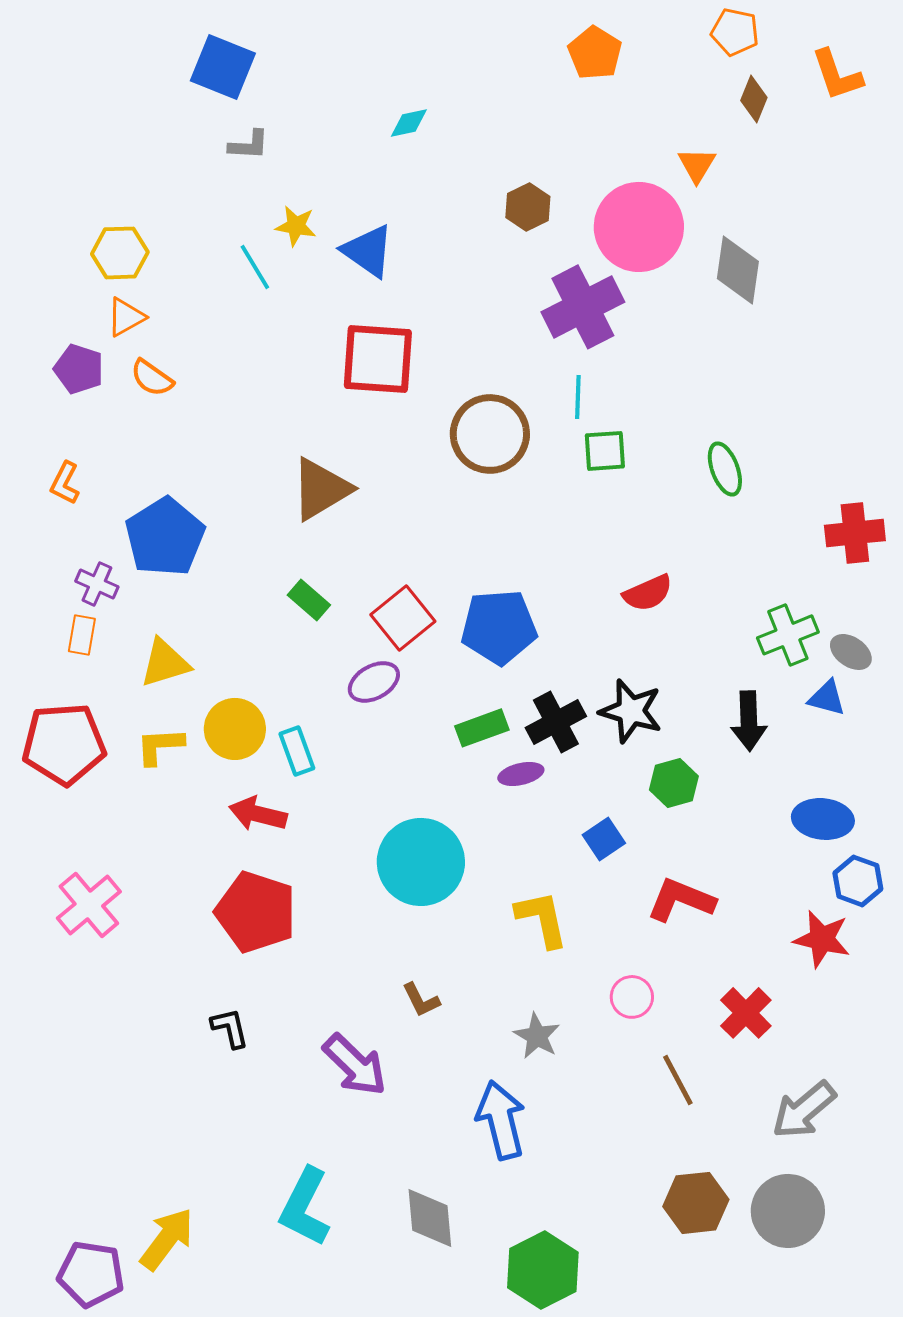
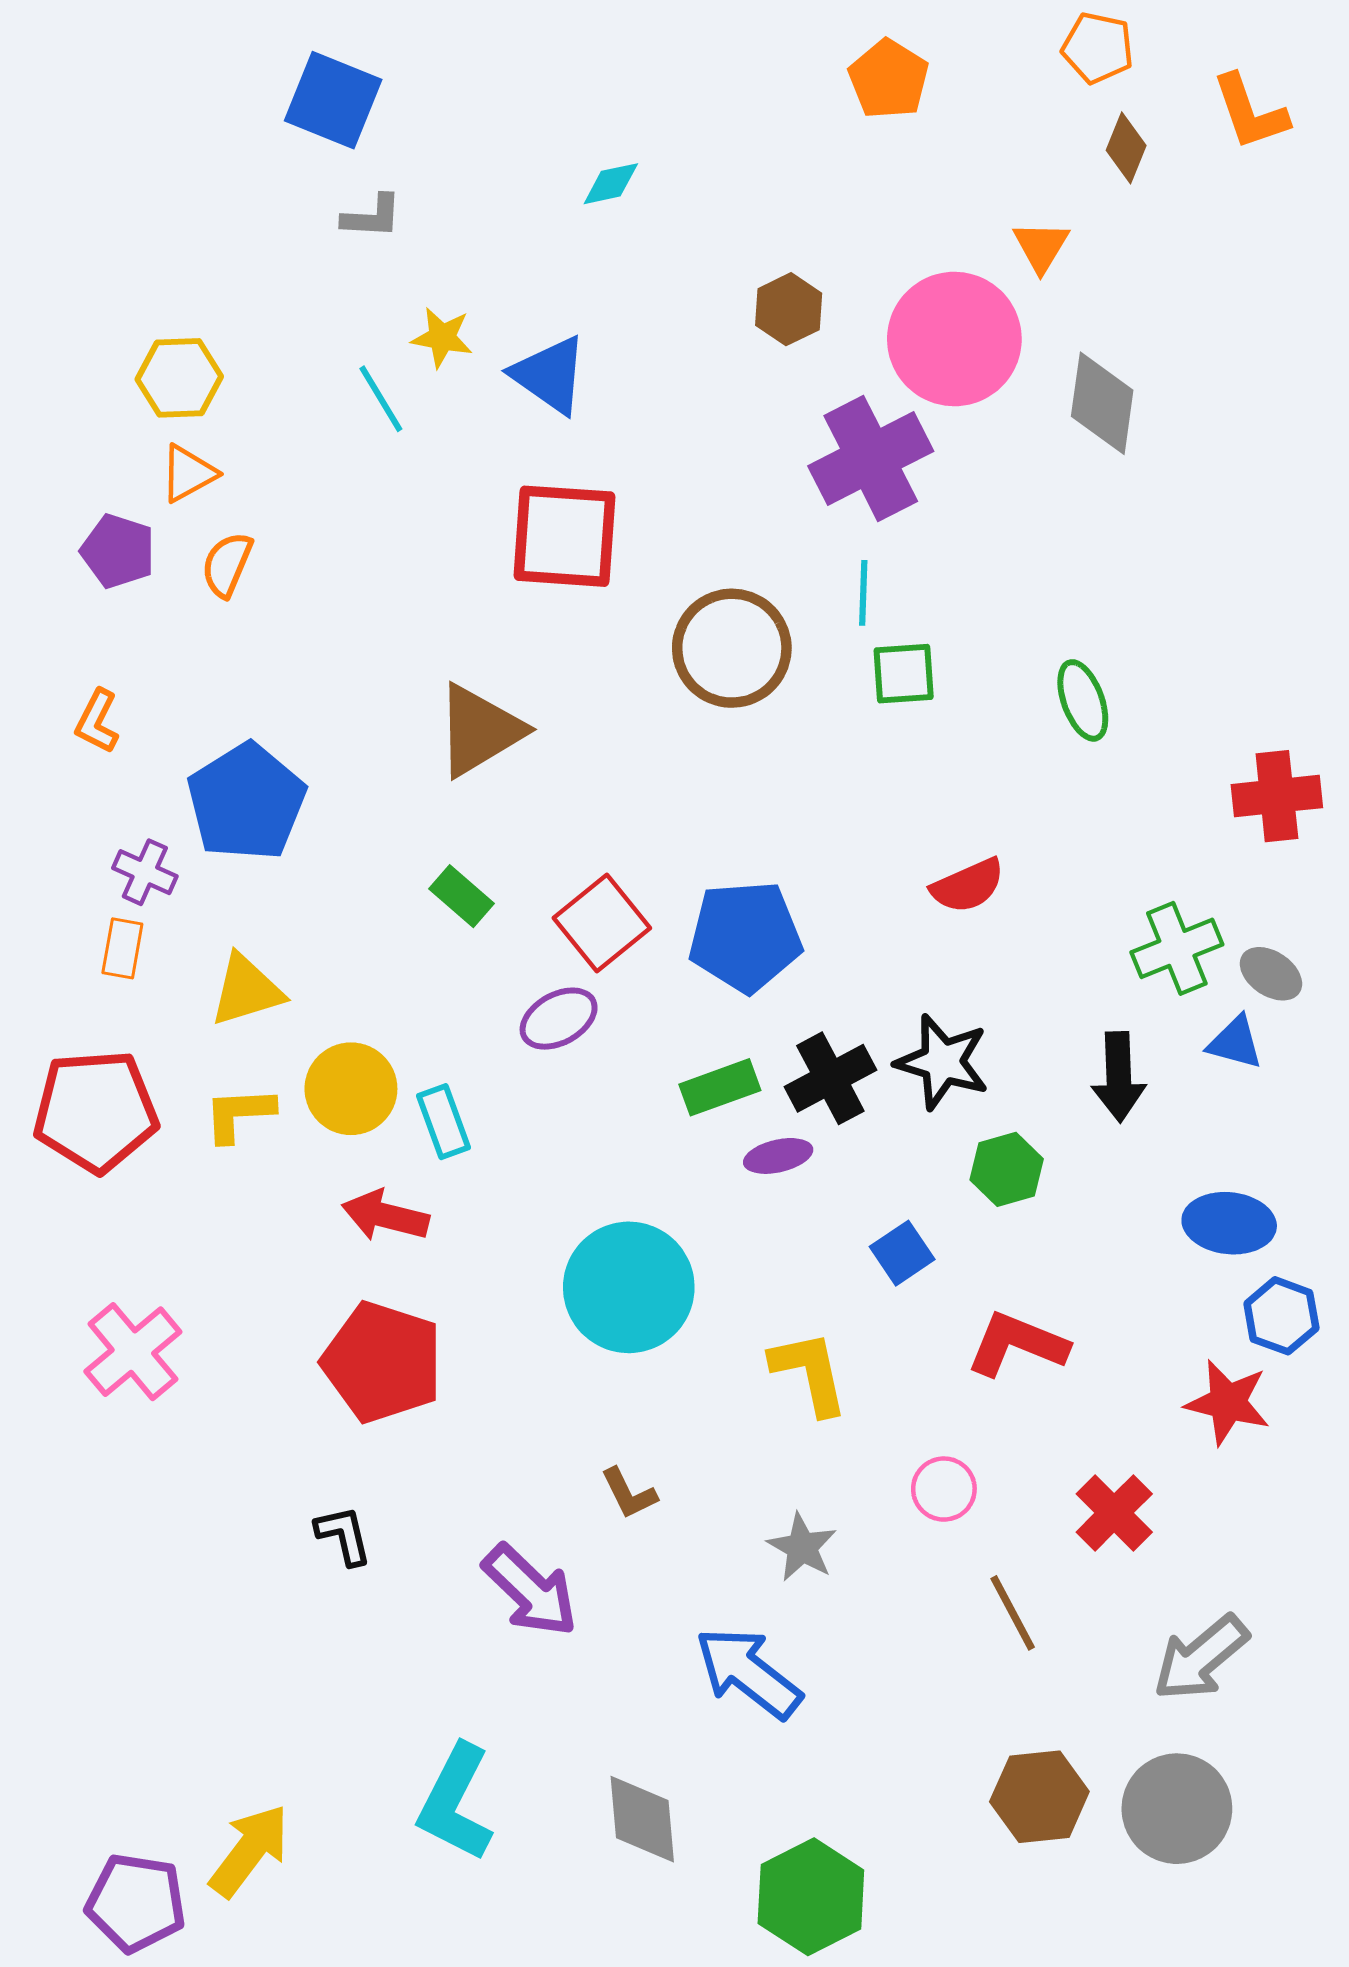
orange semicircle: (152, 378) -> (227, 565), turned 78
blue arrow: (501, 1120) -> (748, 1673), turned -38

